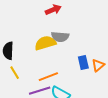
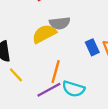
orange line: (48, 77) -> (56, 72), turned -42

